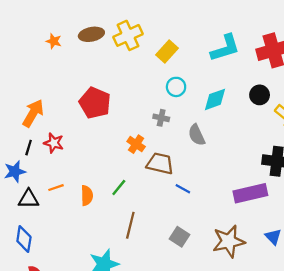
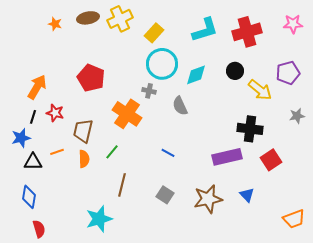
cyan circle: (176, 87) -> (162, 64), size x1.8
orange cross: (136, 144) -> (127, 114), size x1.8
brown trapezoid: (160, 164) -> (83, 131), moved, turned -90

